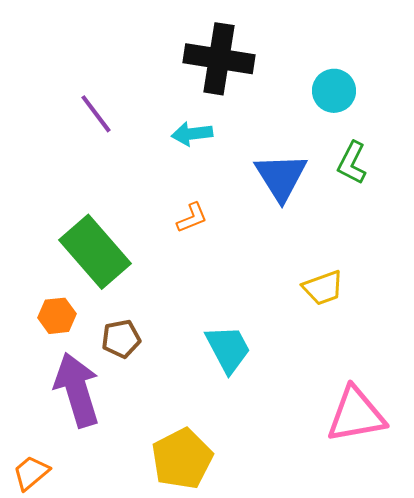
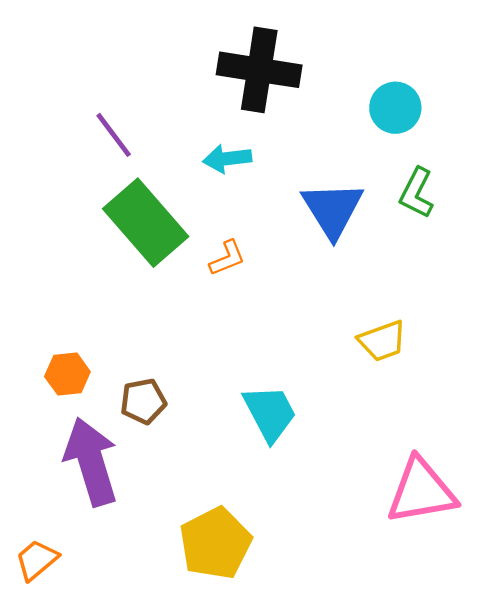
green rectangle: (95, 252) -> (146, 223), moved

